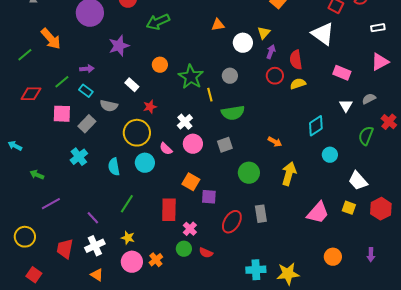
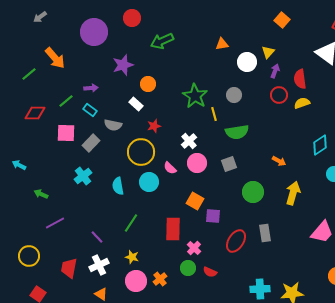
orange circle: (160, 65) -> (148, 84), moved

